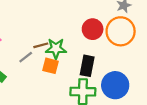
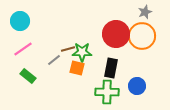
red circle: (93, 29) -> (116, 34), size x1.4
blue circle: (115, 85) -> (137, 86), size x0.7

